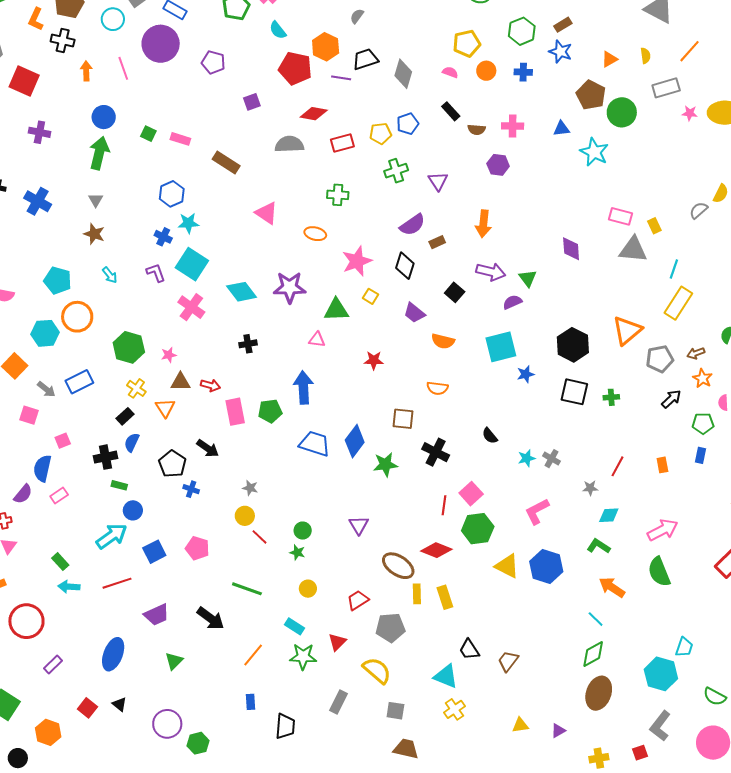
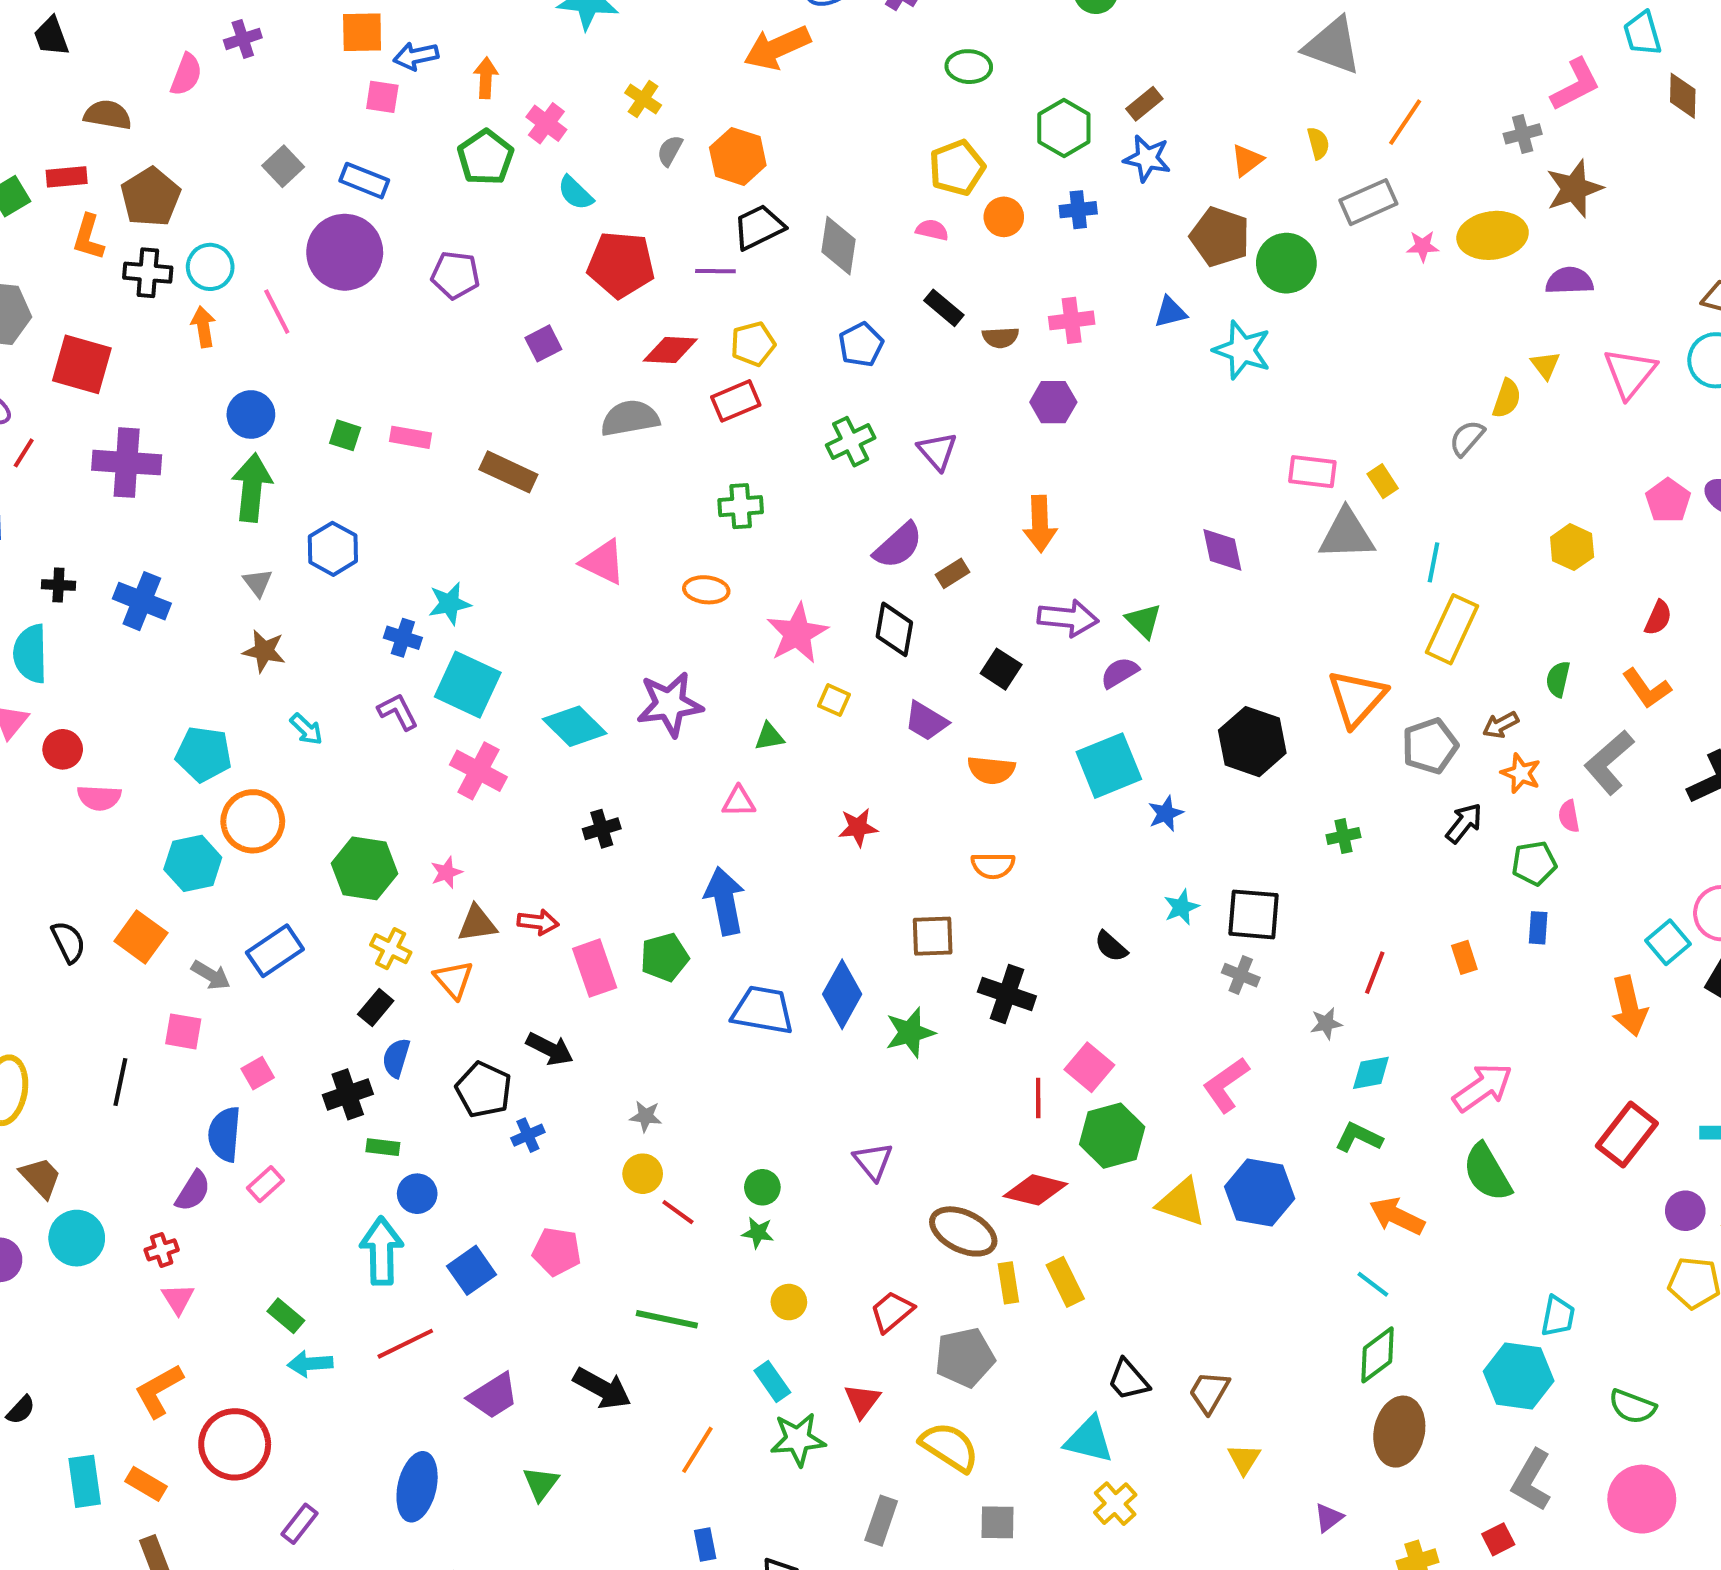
gray semicircle: (357, 16) -> (670, 151), moved
cyan circle: (113, 19) -> (210, 267), moved
orange hexagon: (326, 47) -> (738, 156), moved
purple cross: (39, 132) -> (127, 463), size x1.5
yellow pentagon: (380, 133) -> (753, 344), moved
blue hexagon: (172, 194) -> (333, 549), moved
green triangle: (336, 310) -> (769, 737), size x0.6
black square: (574, 392) -> (1254, 914), moved
cyan star: (527, 458) -> (1181, 907), moved
blue cross: (191, 489) -> (528, 1135), turned -35
cyan arrow: (112, 536) -> (382, 1251), turned -48
cyan rectangle: (294, 626) -> (772, 1381), turned 30
yellow triangle: (520, 725) -> (1244, 1459), moved, turned -42

